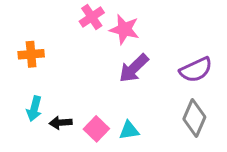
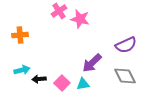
purple arrow: (134, 68) -> (92, 63), moved
cyan arrow: (34, 109) -> (22, 70), turned -119
gray diamond: (194, 118) -> (125, 76), turned -50

